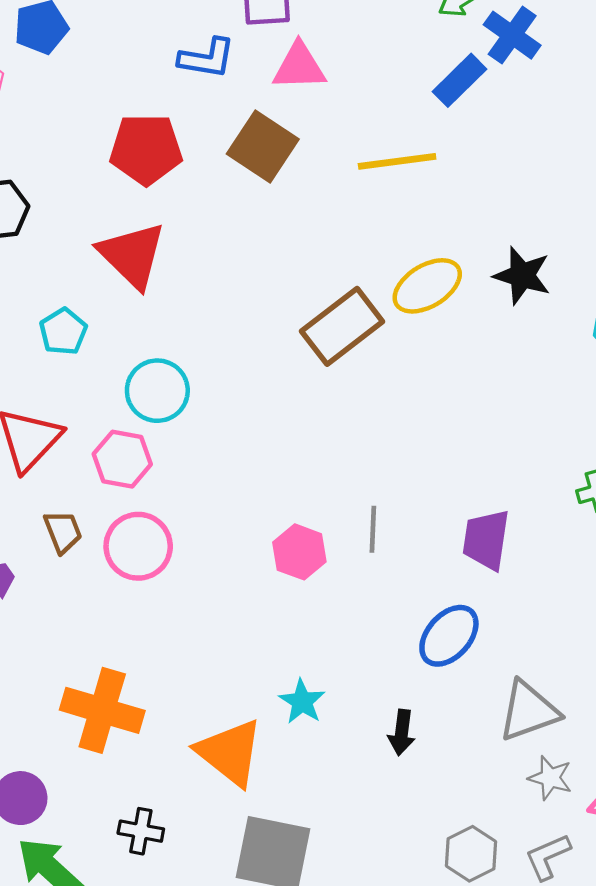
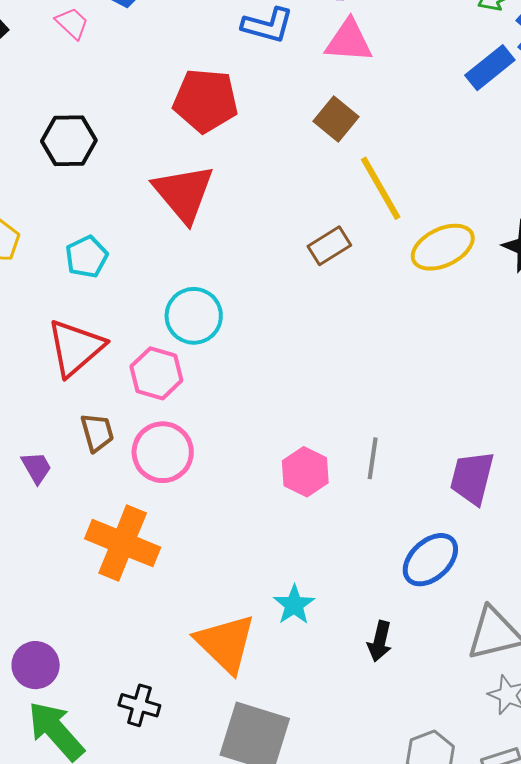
brown square: (263, 147) -> (336, 119), moved, size x0.7
yellow line: (397, 161) -> (381, 188), moved, turned 62
brown rectangle: (342, 326) -> (329, 246), moved, size x0.6
cyan pentagon: (63, 332) -> (87, 257), moved
orange cross: (102, 710) -> (123, 543), moved

